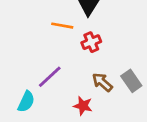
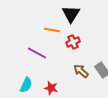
purple line: (50, 77) -> (37, 53), moved, turned 72
red star: (83, 106) -> (51, 88), moved

